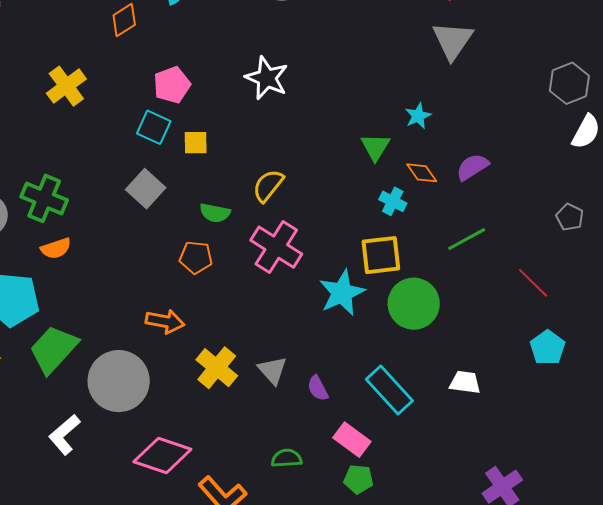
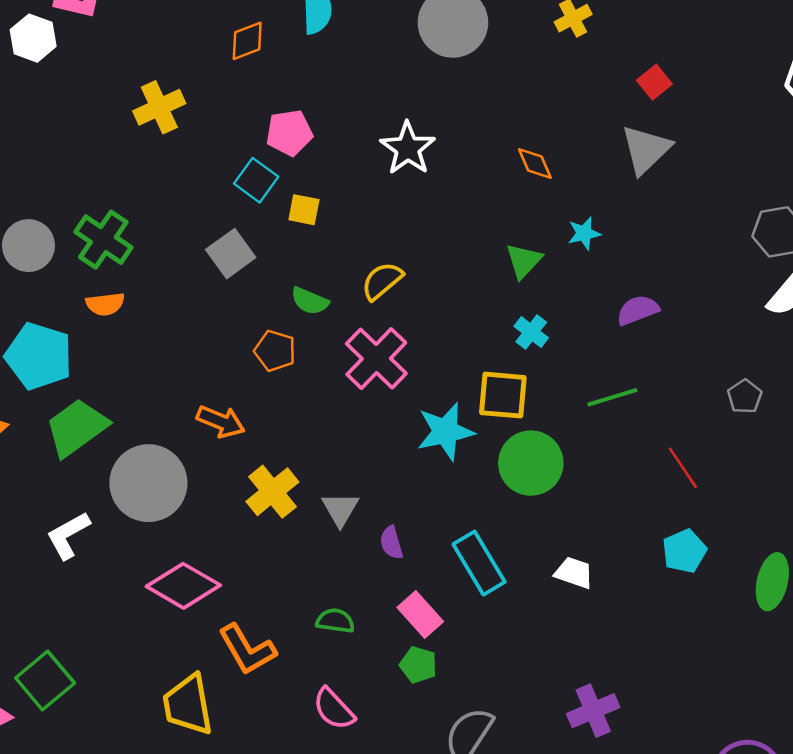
orange diamond: (422, 173) -> (535, 163), moved

